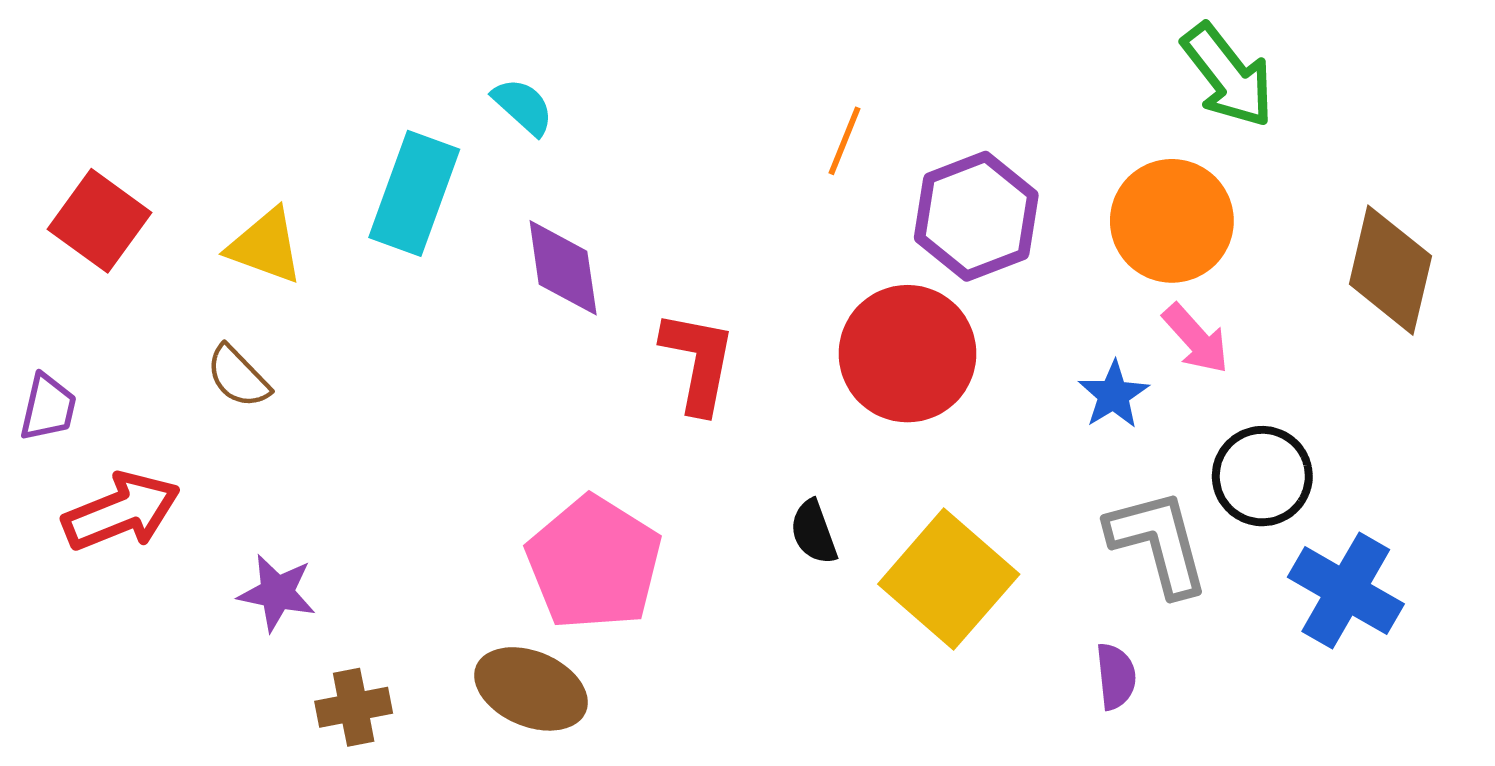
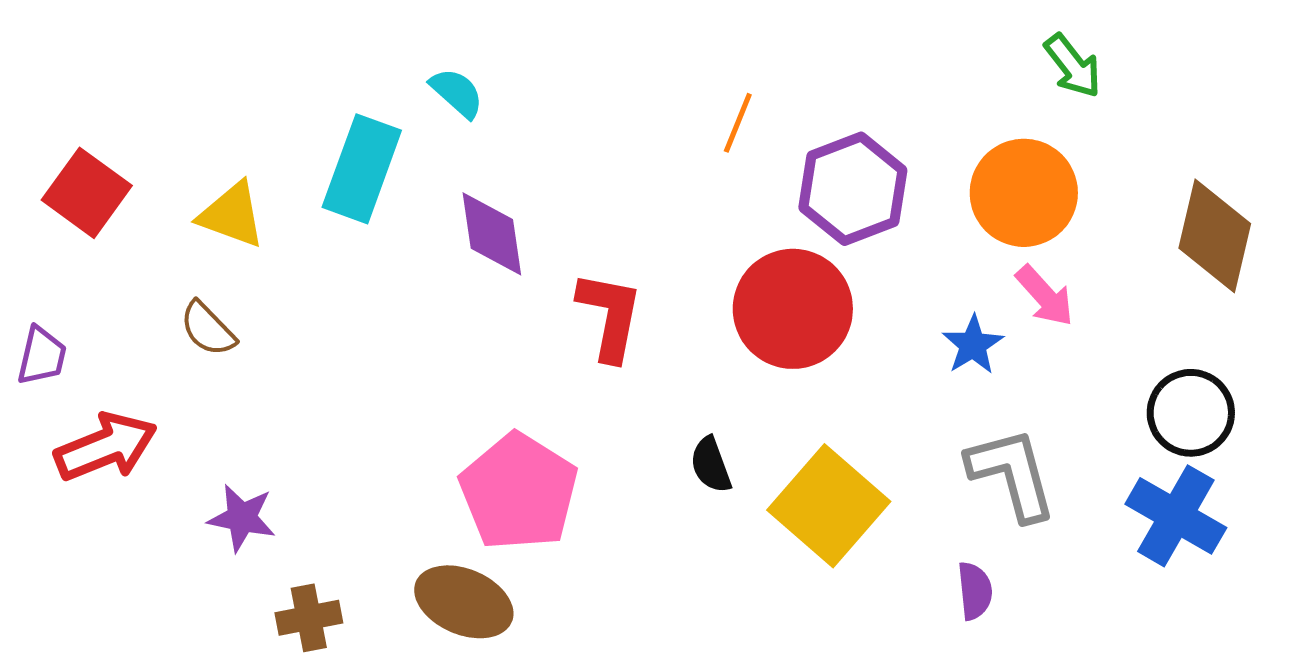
green arrow: (1228, 76) -> (1073, 66), size x0.7
black circle: (1262, 476) -> (1191, 413), moved

